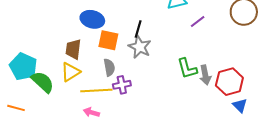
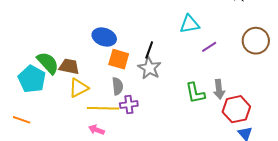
brown trapezoid: (73, 49) -> (69, 66), moved, turned 90
gray arrow: (205, 75) -> (219, 89), moved
green semicircle: (43, 82) -> (48, 63), moved

